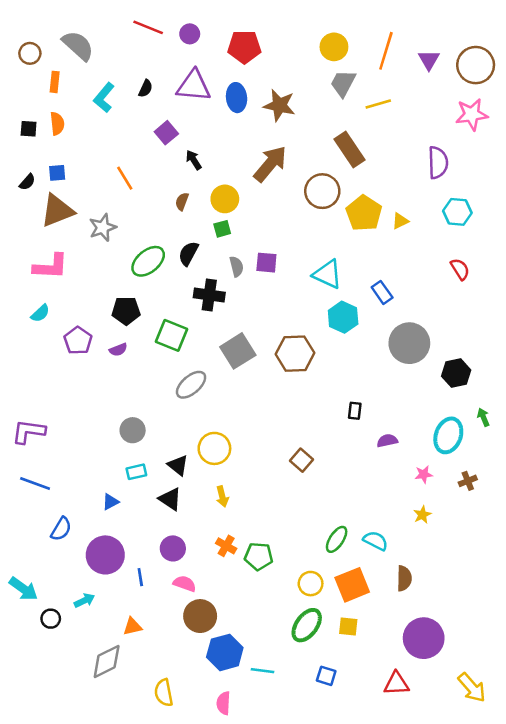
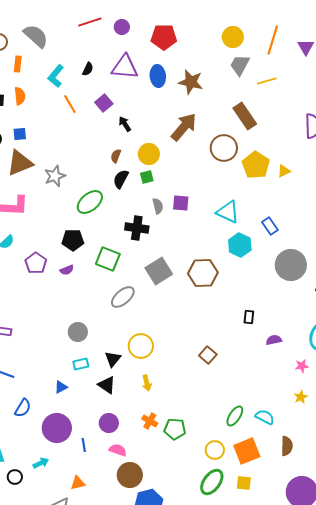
red line: (148, 27) -> (90, 22), turned -40
orange line: (125, 178) -> (70, 104), moved
black semicircle: (188, 253) -> (121, 179), moved
black triangle: (178, 465) -> (113, 359), turned 30

